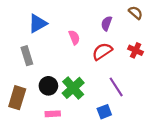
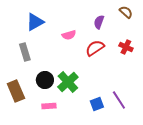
pink semicircle: (74, 37) -> (69, 35), turned 96
purple line: (116, 87) -> (119, 100), moved
brown rectangle: (17, 98) -> (16, 91), turned -40

